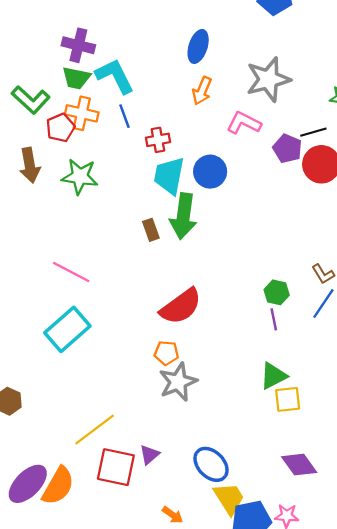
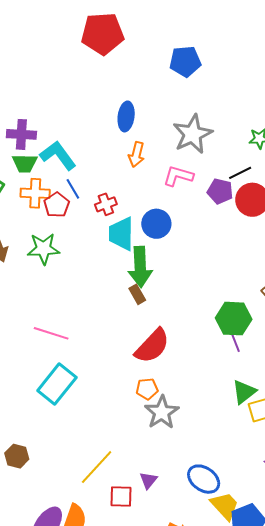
red pentagon: (60, 128) -> (57, 205), moved
brown rectangle: (151, 230) -> (137, 294), moved
green hexagon: (277, 292) -> (234, 319), size x1.6
red square: (116, 467) -> (121, 496), size x0.7

